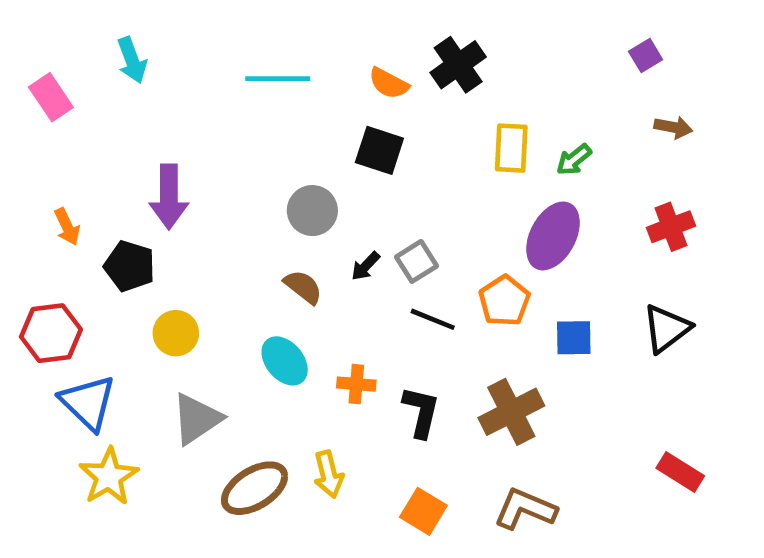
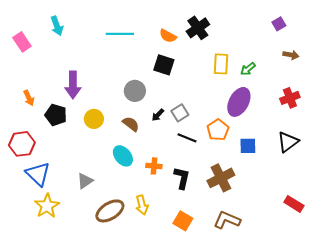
yellow circle: (176, 333) -> (94, 119), moved
gray triangle: (197, 419) -> (85, 181), size x0.7

